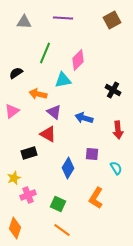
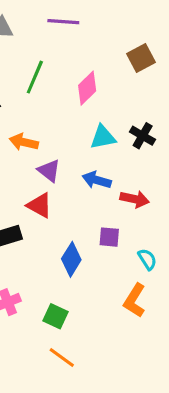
brown square: (112, 20) -> (141, 58), moved
cyan triangle: (63, 80) -> (103, 137), moved
red arrow: (118, 130) -> (135, 199), moved, turned -72
orange L-shape: (96, 198) -> (135, 300), moved

